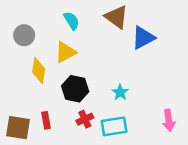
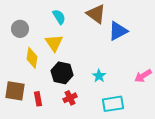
yellow triangle: (65, 52) -> (54, 43), turned -36
pink arrow: (169, 120) -> (143, 76), moved, turned 66
cyan rectangle: (114, 126) -> (113, 104), moved
brown square: (18, 128) -> (15, 91), moved

